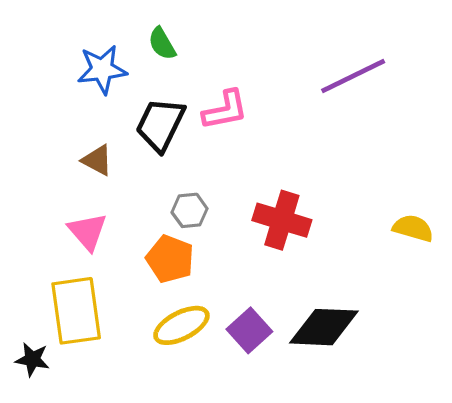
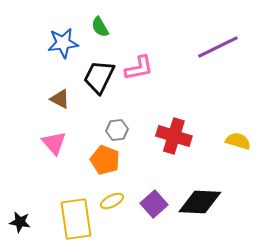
yellow semicircle: (413, 228) -> (238, 141), moved
yellow rectangle: (76, 311) -> (76, 219), moved
yellow ellipse: (181, 325) -> (112, 201), size x0.7

